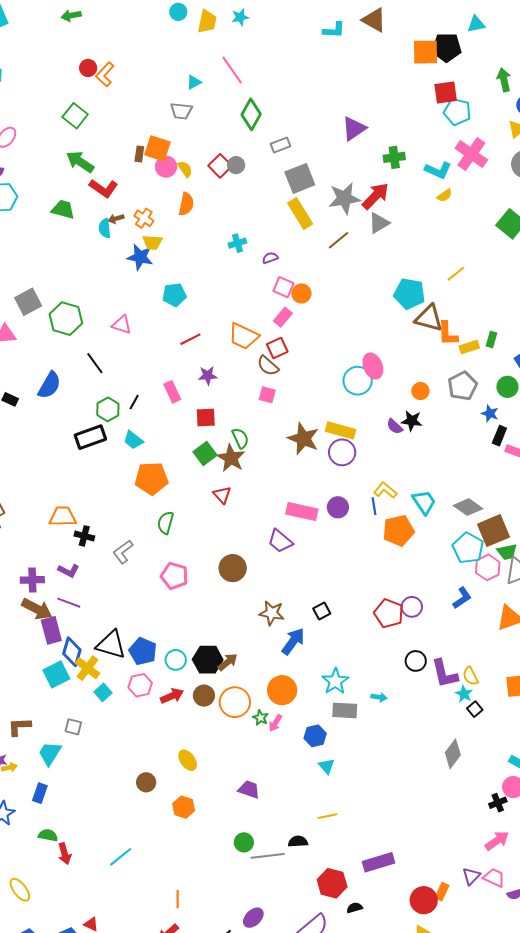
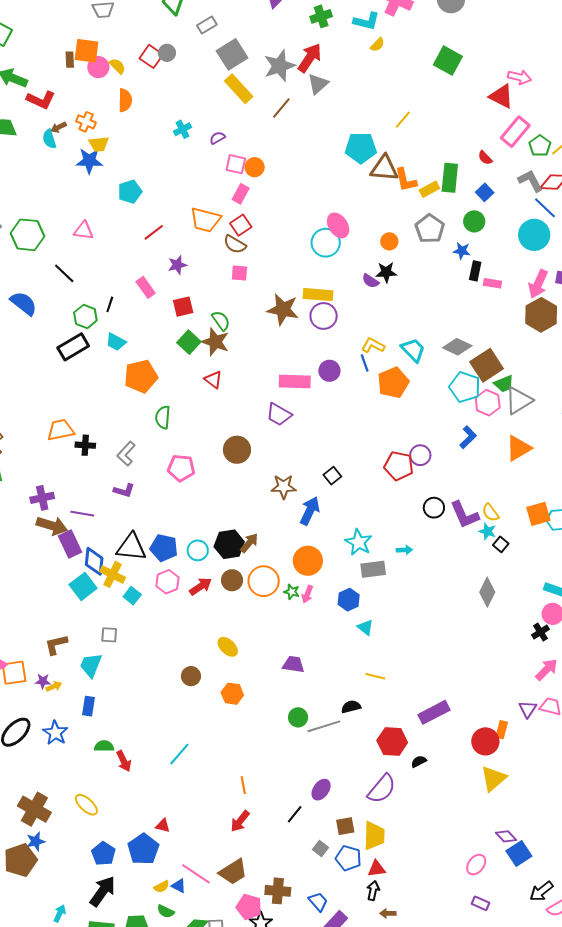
green rectangle: (491, 339) -> (450, 178), size x1.8
blue semicircle: (49, 385) -> (24, 303), turned -72
purple L-shape: (69, 571) -> (124, 491), moved
yellow line: (327, 816) -> (375, 676), turned 36

